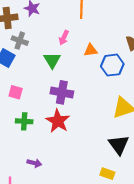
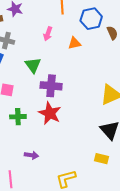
green triangle: (52, 60) -> (33, 65), moved
blue hexagon: (112, 65) -> (91, 19), moved

